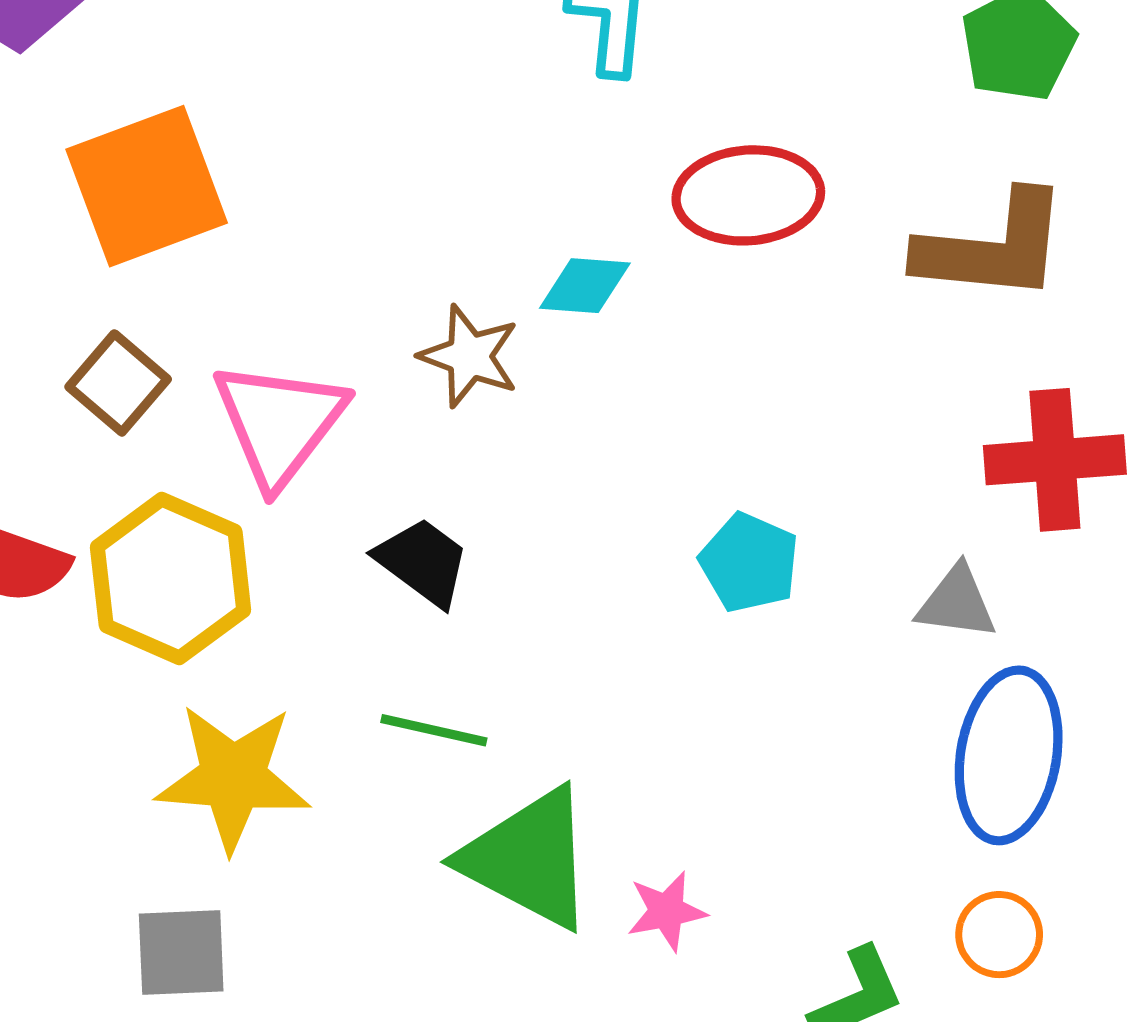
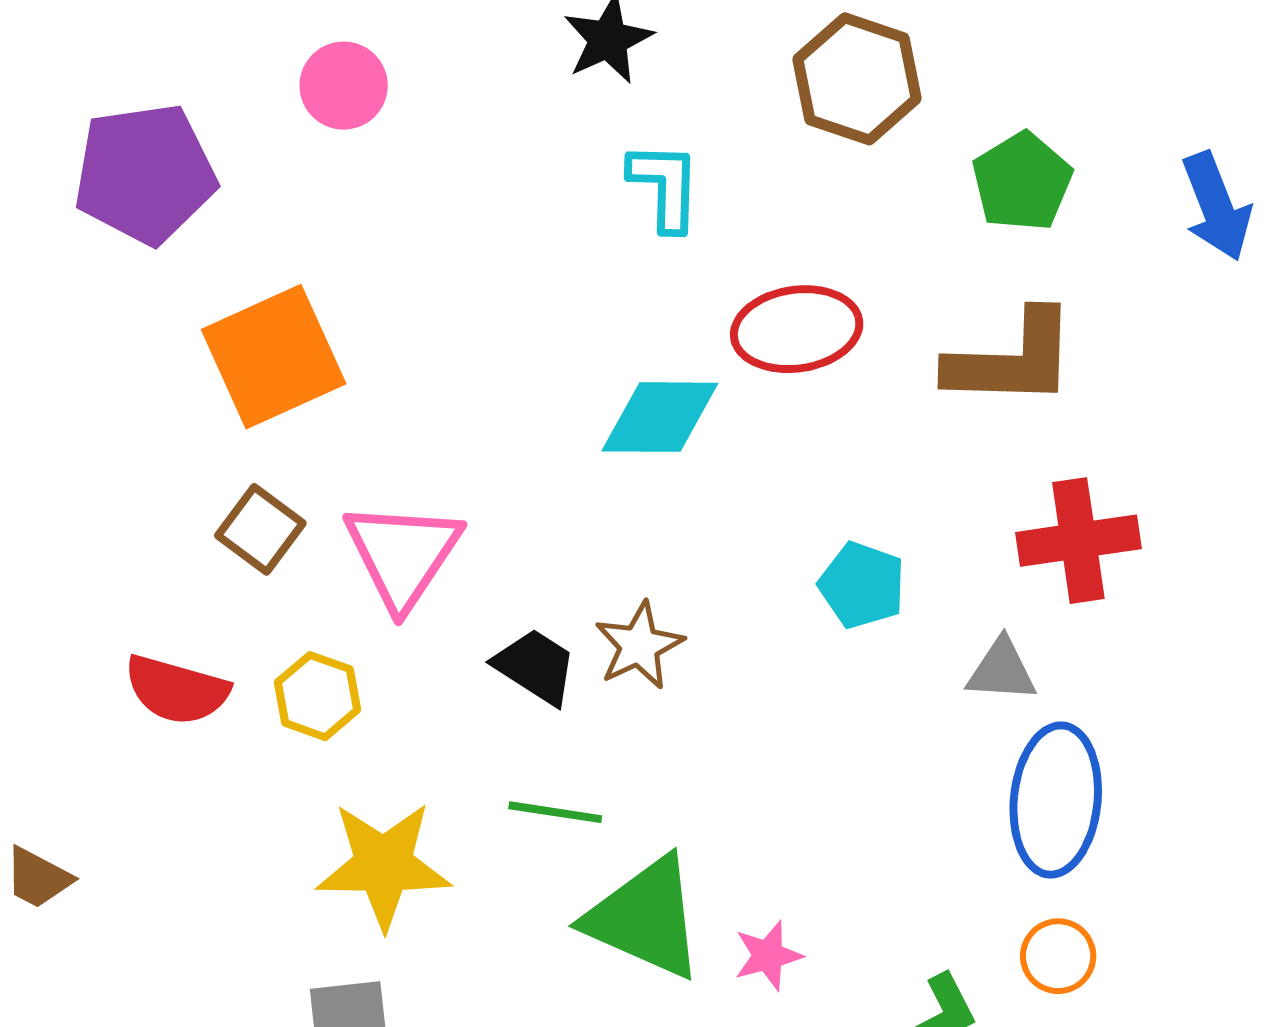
cyan diamond: (585, 286) -> (660, 417), size x1.5
brown star: (469, 356) -> (639, 646), moved, turned 30
cyan pentagon: (749, 563) -> (862, 585), moved
yellow hexagon: (171, 579) -> (317, 696), size x0.6

